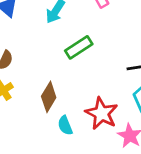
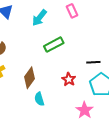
red star: (102, 113) -> (69, 79), moved, size x0.6

